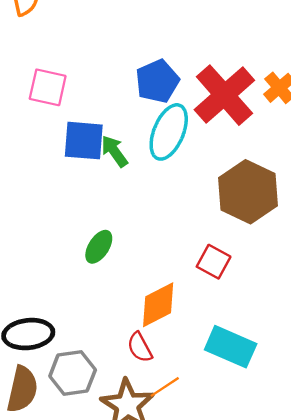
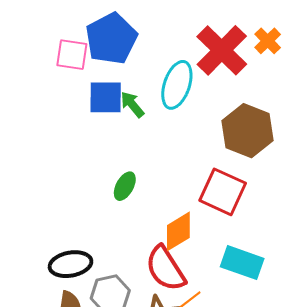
blue pentagon: (157, 81) -> (111, 39), moved, size x1.4
red square: (214, 262) -> (223, 192), size x1.6
red semicircle: (140, 347) -> (165, 269), size x1.8

